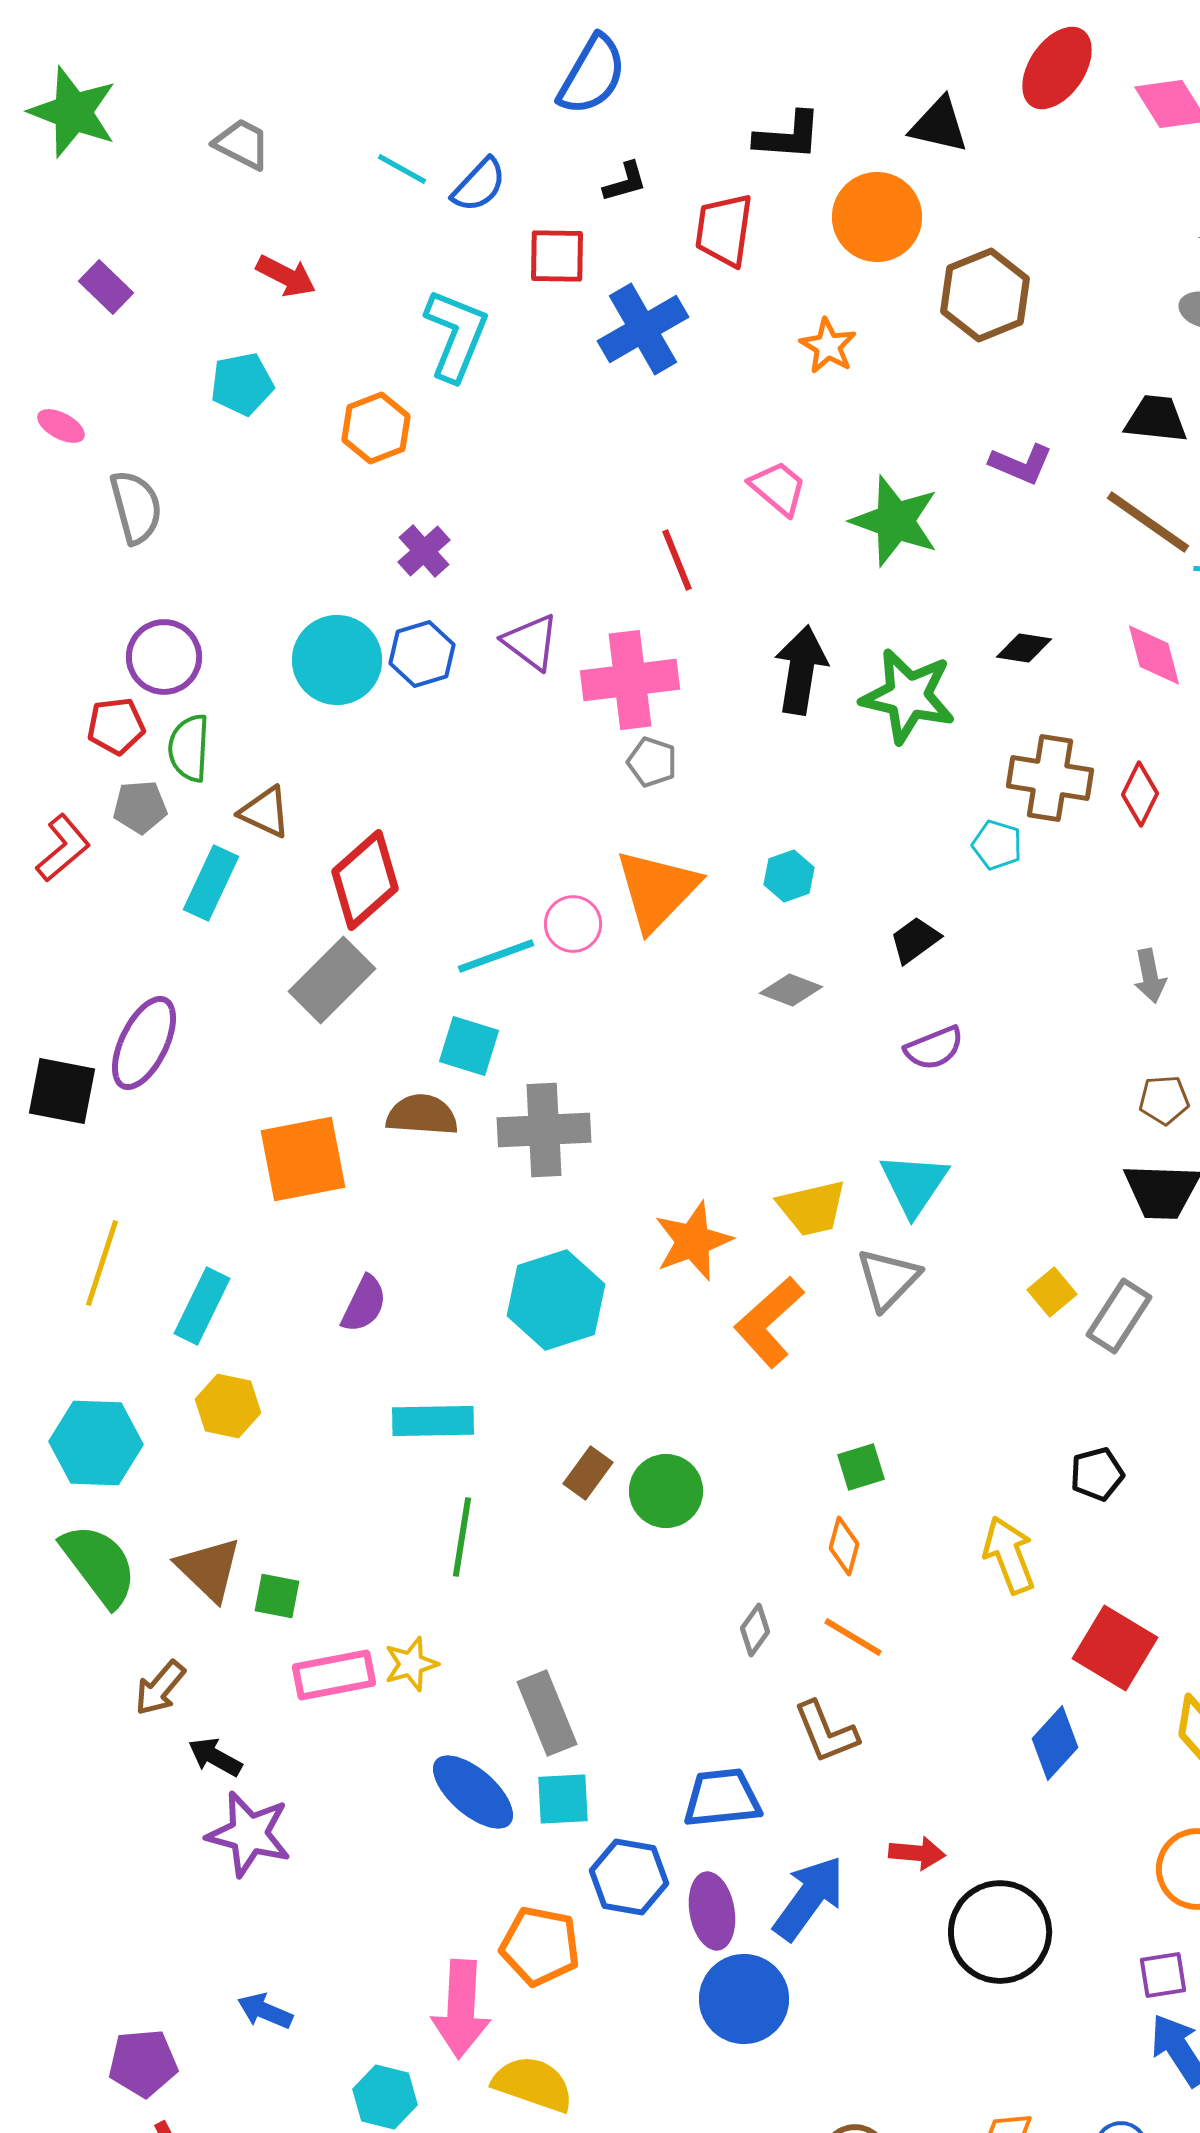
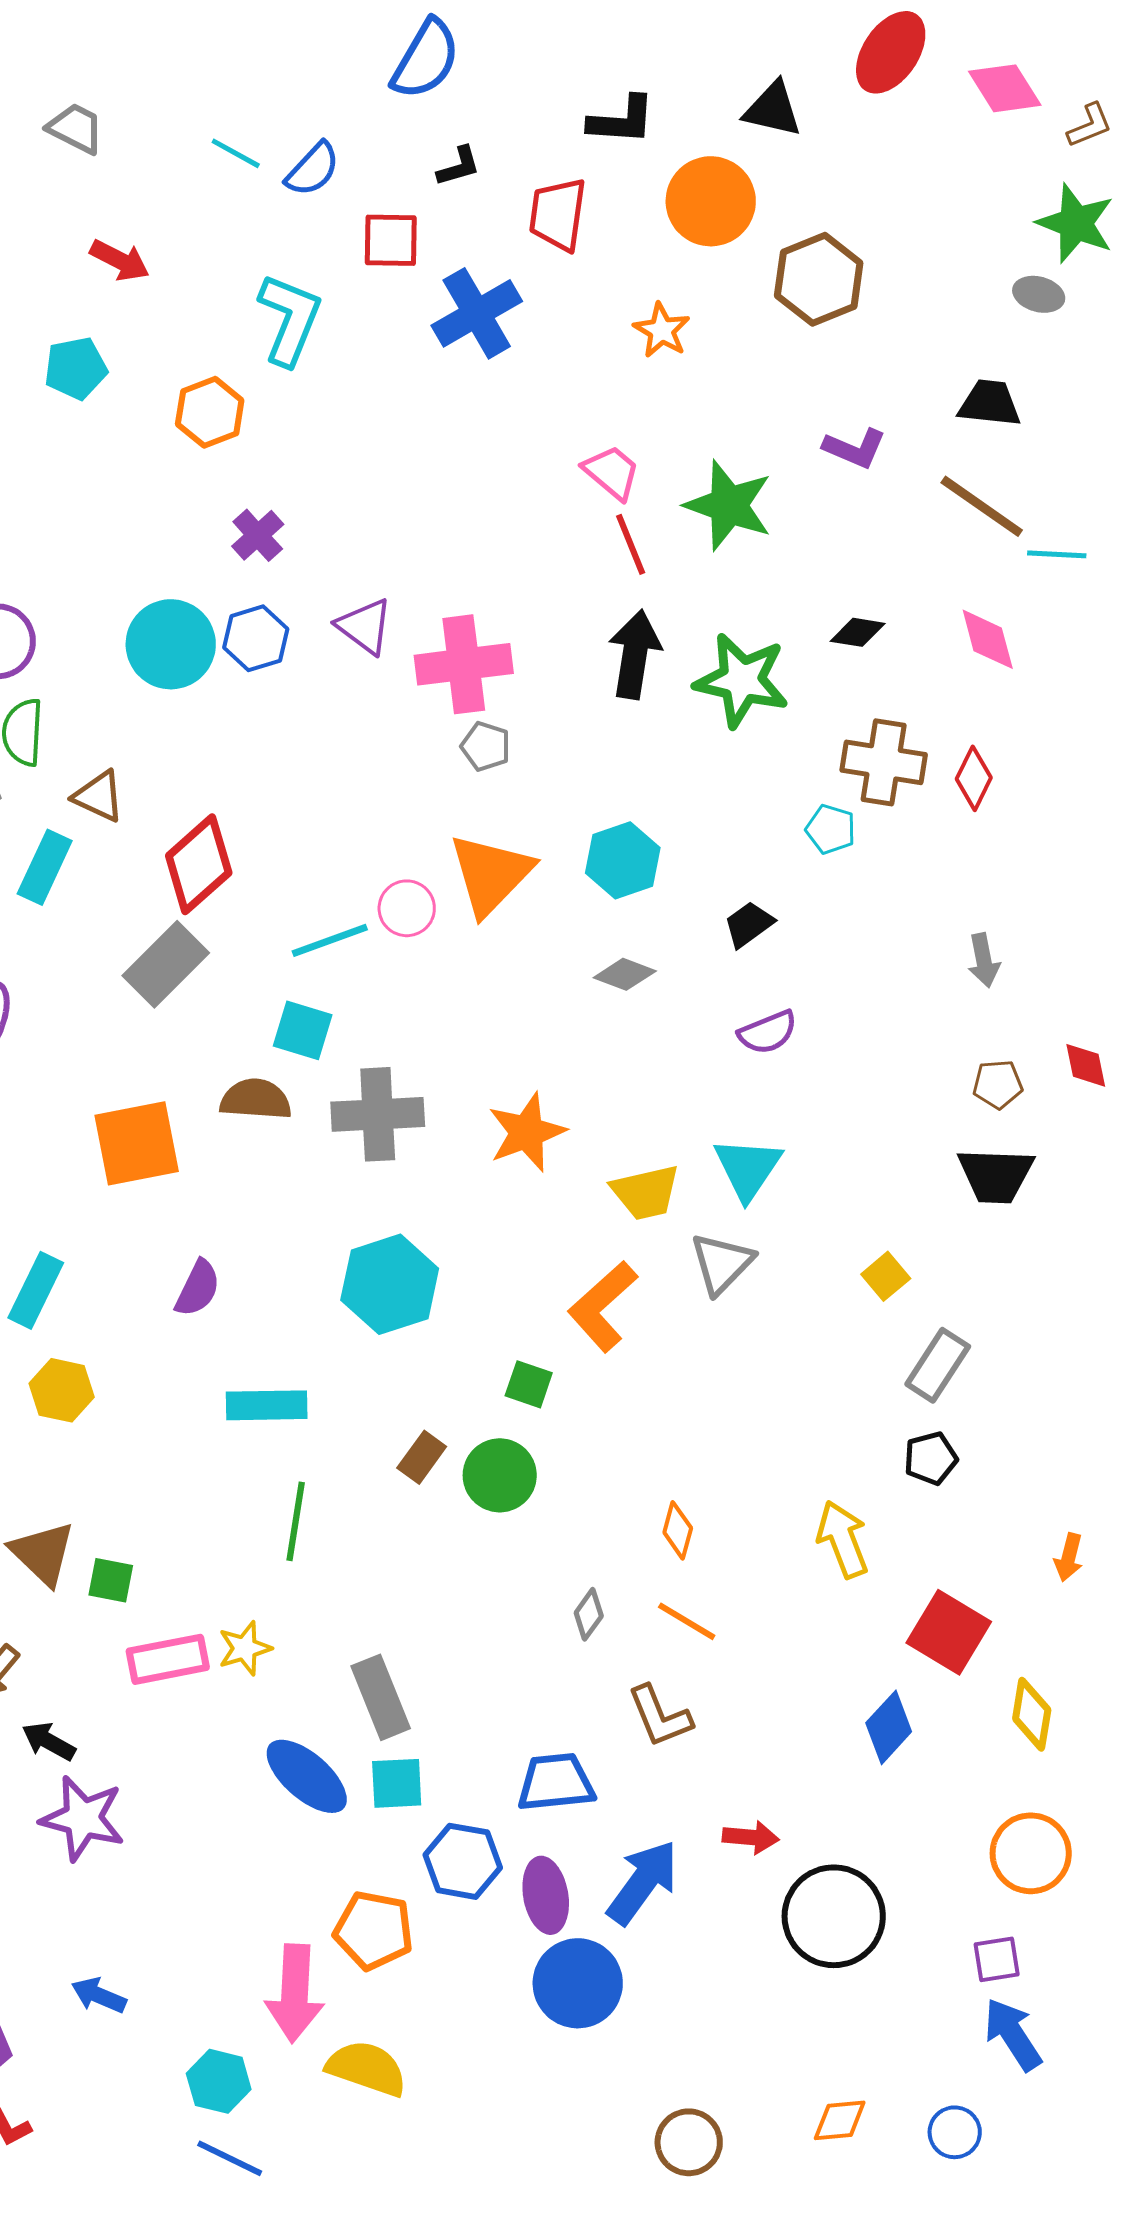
red line: (677, 560) -> (631, 544), moved
cyan hexagon: (789, 876) -> (623, 860), size x1.5
orange star: (693, 1241) -> (527, 1132), moved
gray rectangle: (1119, 1316) -> (938, 1365), moved
green square: (861, 1467) -> (529, 1384), moved, turned 36

